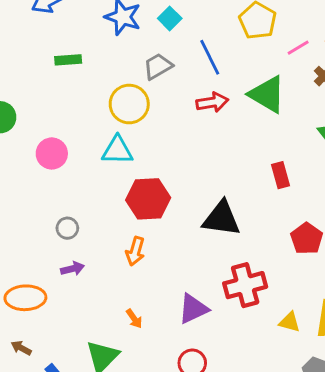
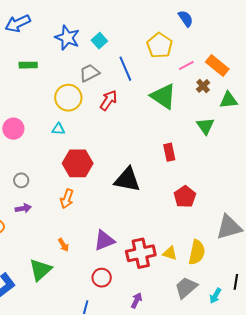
red arrow: (212, 102) -> (108, 100), moved, turned -50
cyan triangle: (117, 150) -> (58, 129), size x0.6
red cross: (245, 285) -> (141, 253), moved

